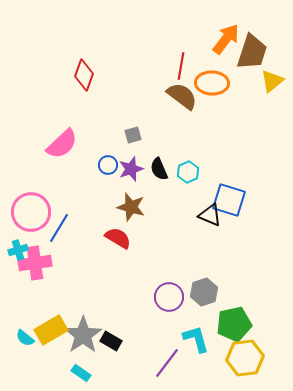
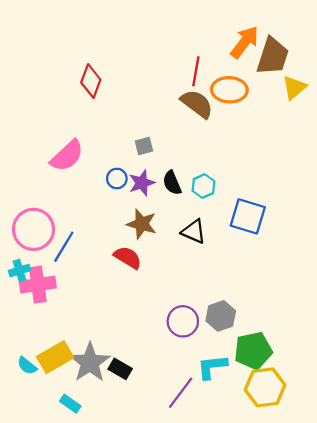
black triangle: (210, 215) -> (194, 232), moved
cyan L-shape: (196, 339) -> (212, 367), turned -80
cyan rectangle: (81, 373) -> (70, 404), moved

